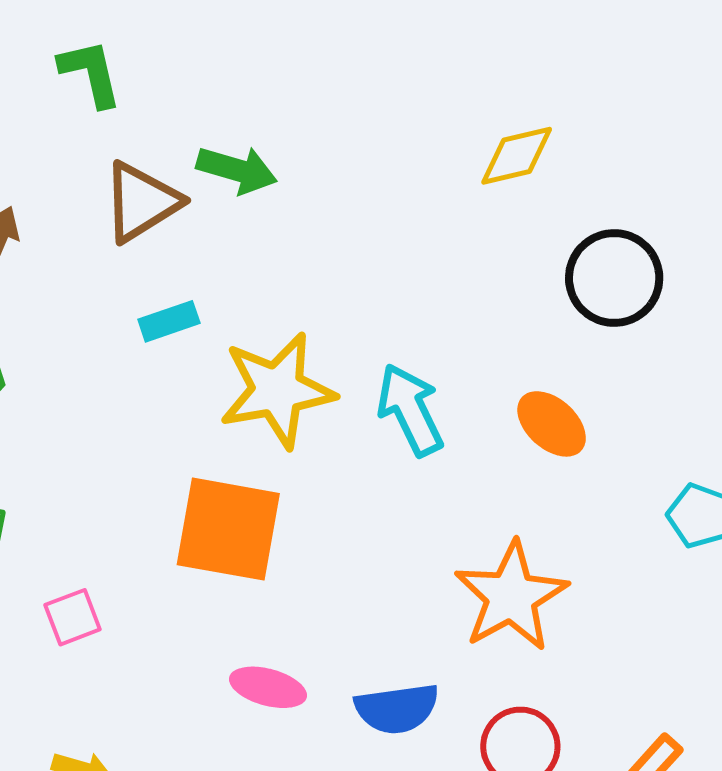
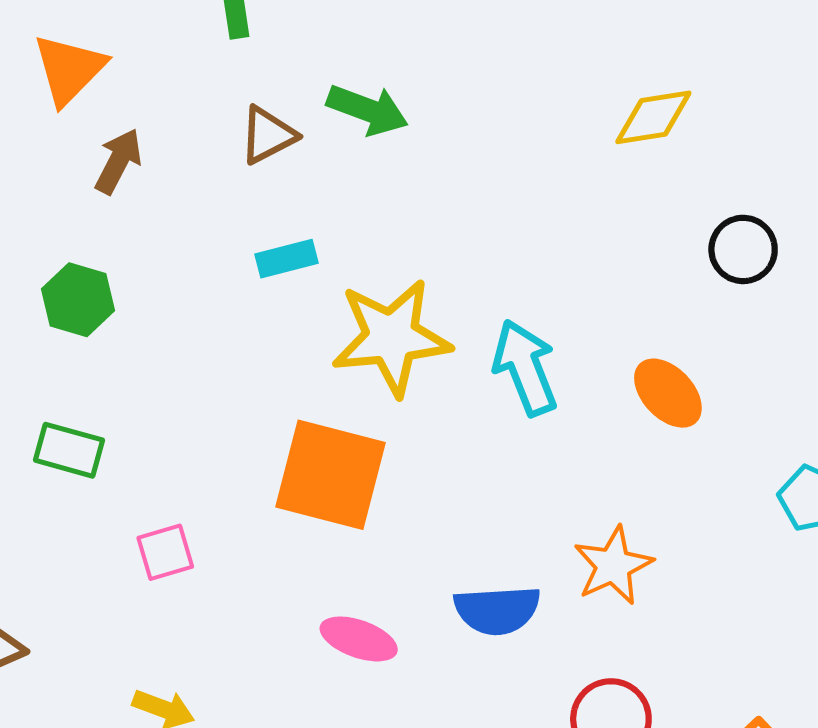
brown triangle: (141, 202) -> (268, 135), size x0.7
black circle: (614, 278) -> (743, 249), size x0.7
orange star: (511, 596) -> (613, 566), size x0.7
blue semicircle: (397, 709) -> (497, 610), moved

